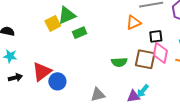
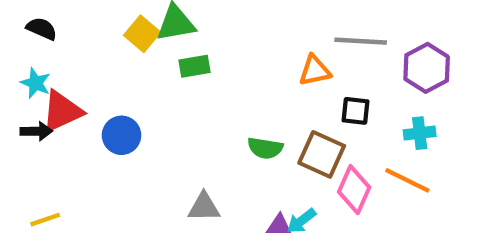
yellow square: (53, 23) -> (142, 34), turned -35
pink diamond: (160, 53) -> (354, 190), moved
red triangle: (42, 72) -> (62, 111), moved
blue circle: (57, 81) -> (122, 135), moved

